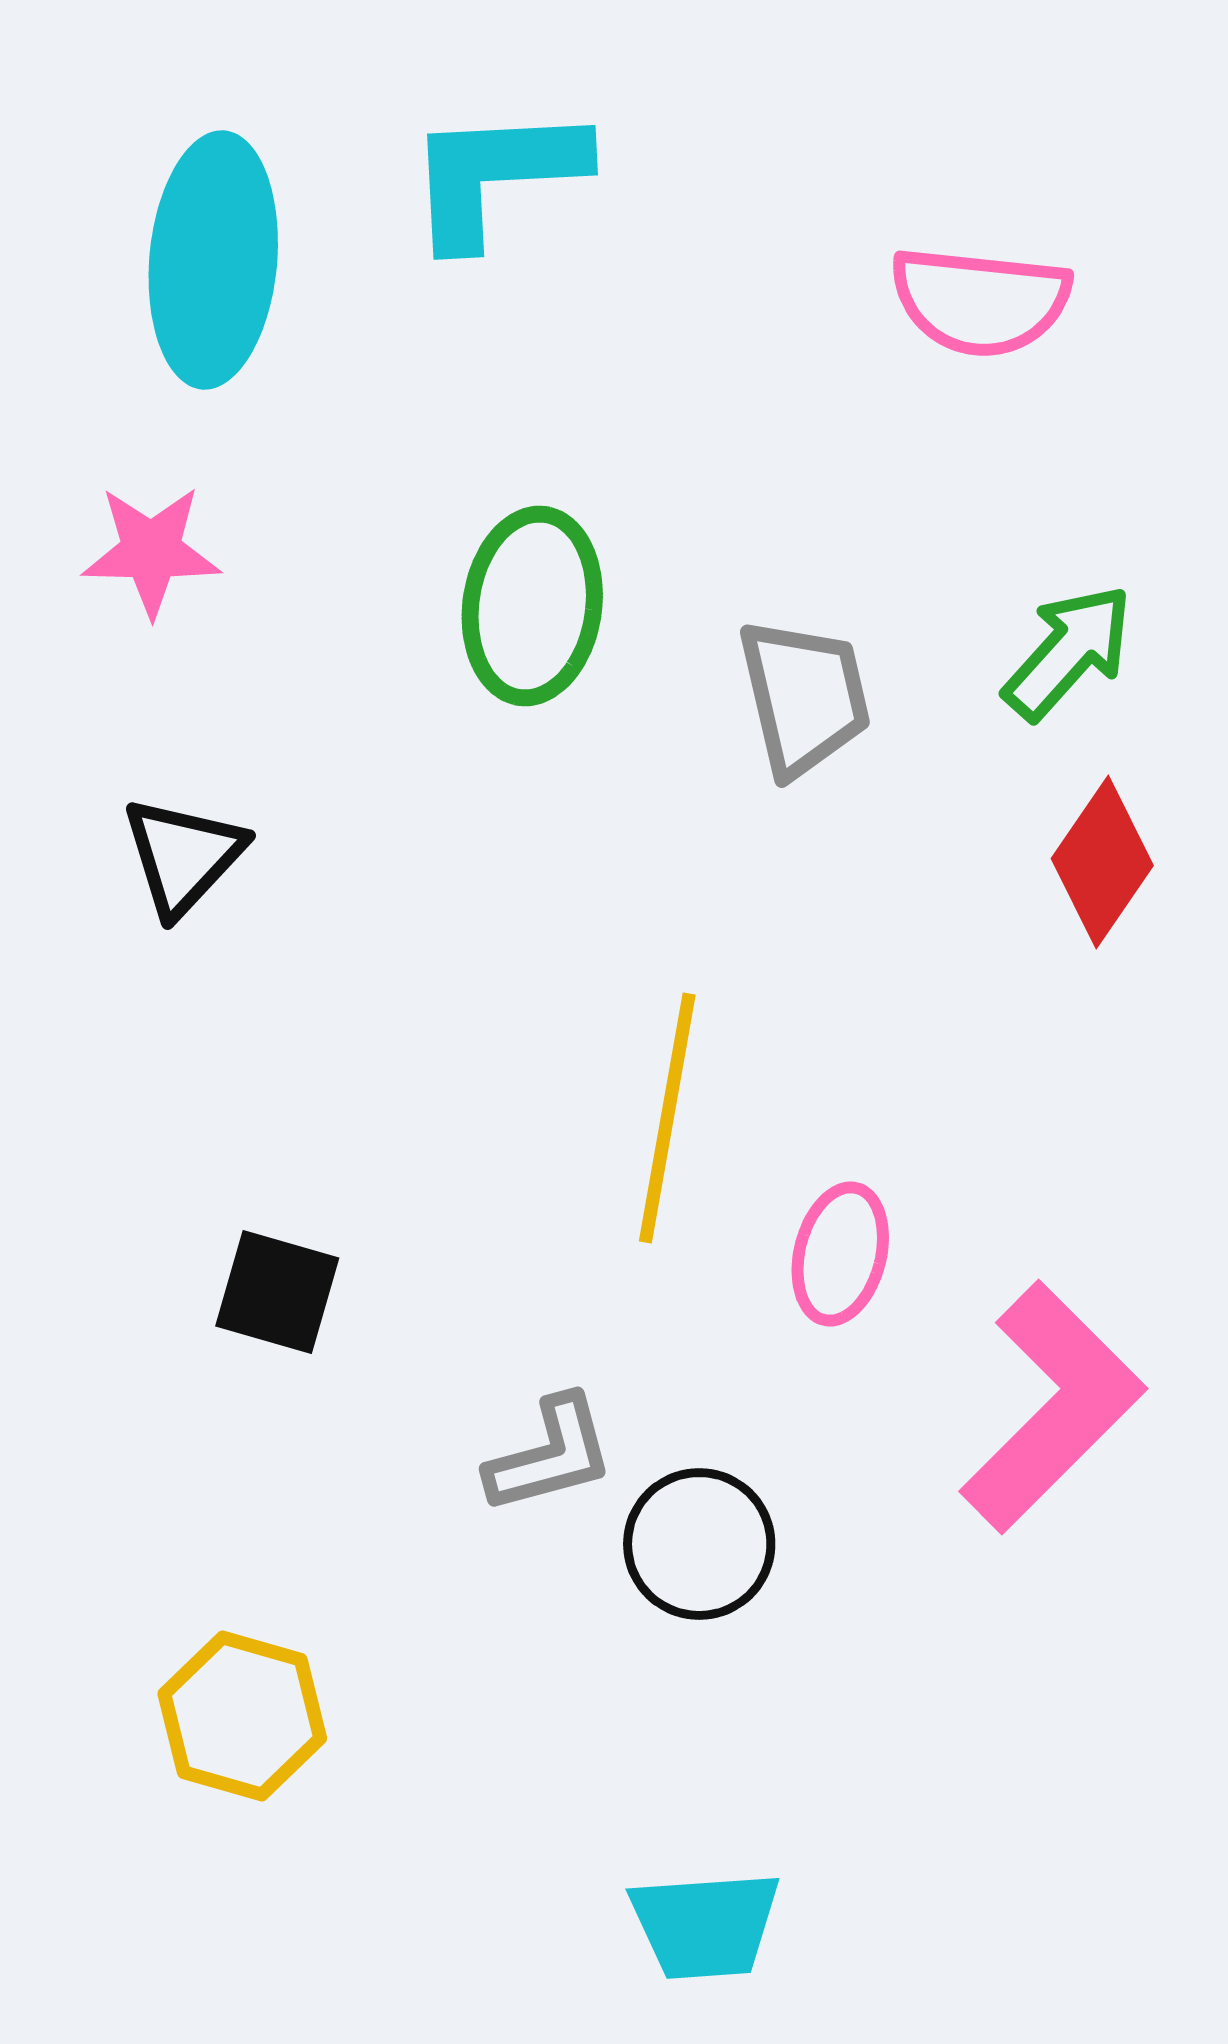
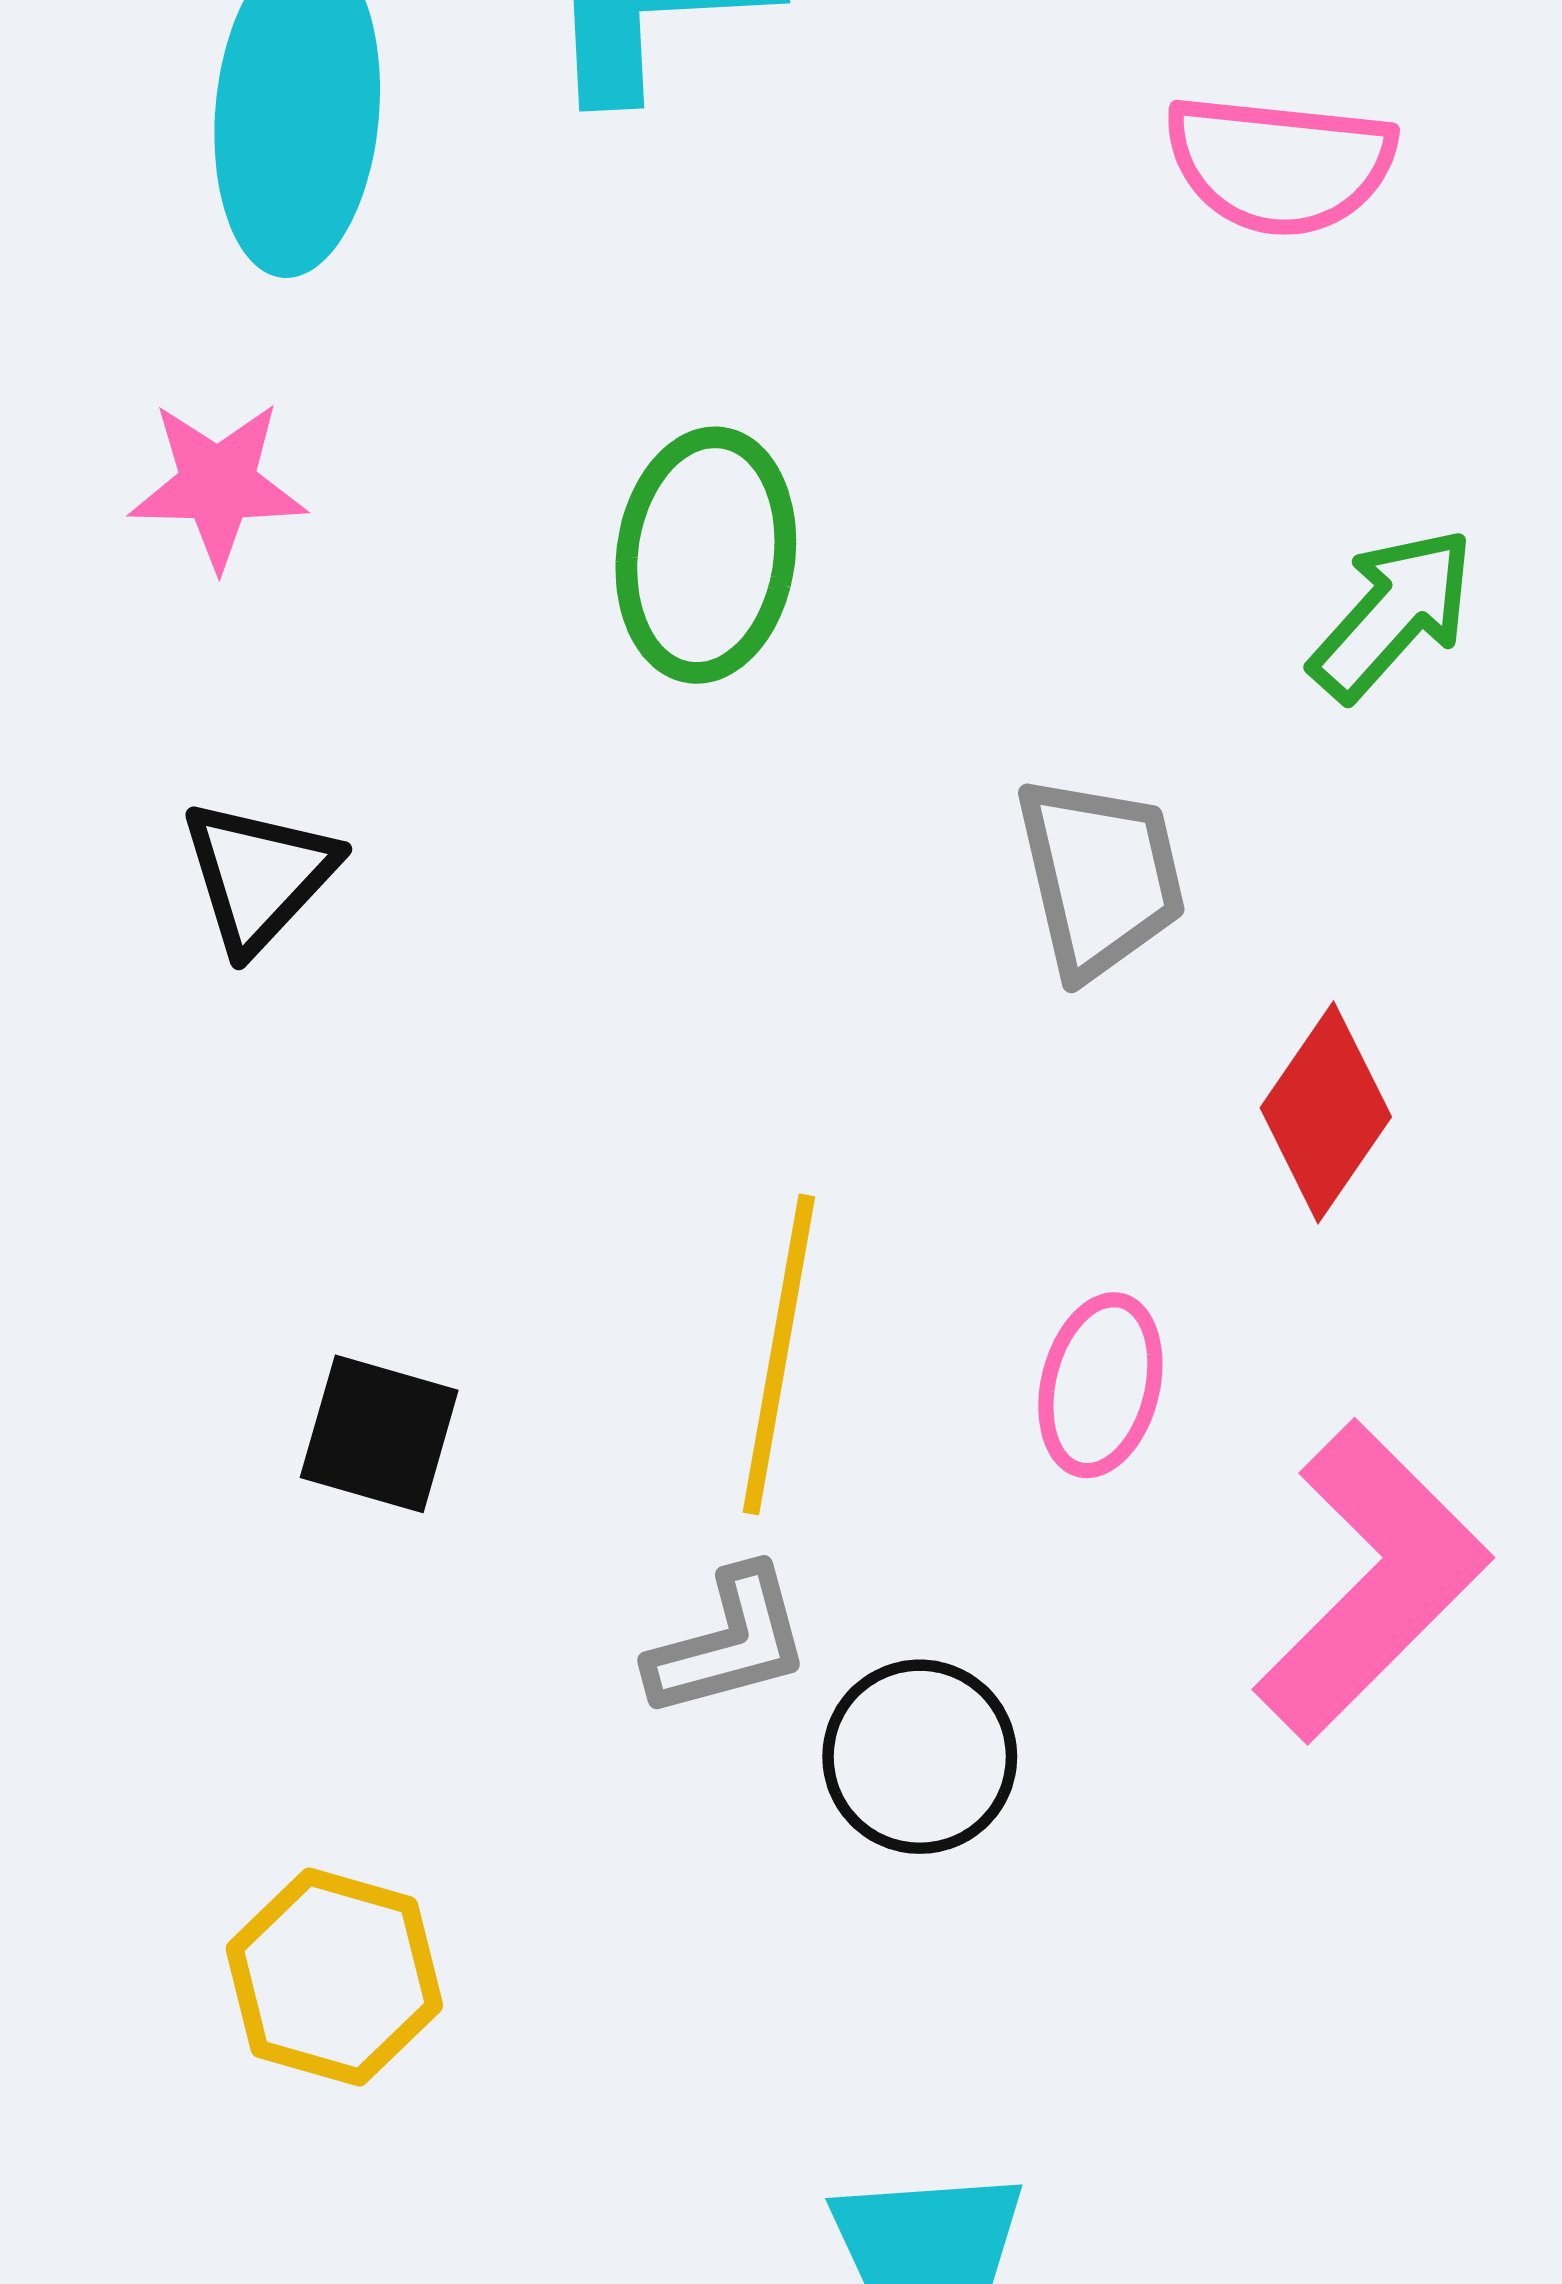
gray trapezoid: (804, 697) -> (1100, 877), moved
red diamond: (1102, 862) -> (1326, 1112), moved
yellow line: (667, 1118) -> (779, 1354), moved

